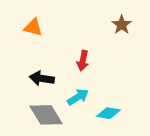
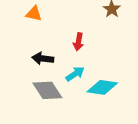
cyan diamond: (108, 113) -> (102, 87), size x1.4

